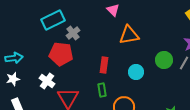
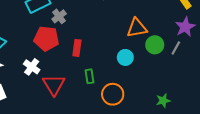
orange triangle: (129, 35) -> (137, 28), moved
red rectangle: (104, 65) -> (77, 48), moved

